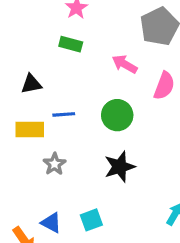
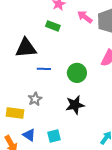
pink arrow: (125, 64) -> (85, 17), moved
black triangle: (31, 84) -> (26, 48), size x1.6
yellow rectangle: (30, 129) -> (15, 113), moved

